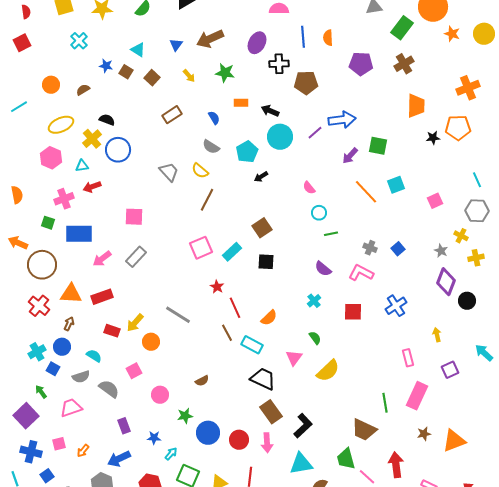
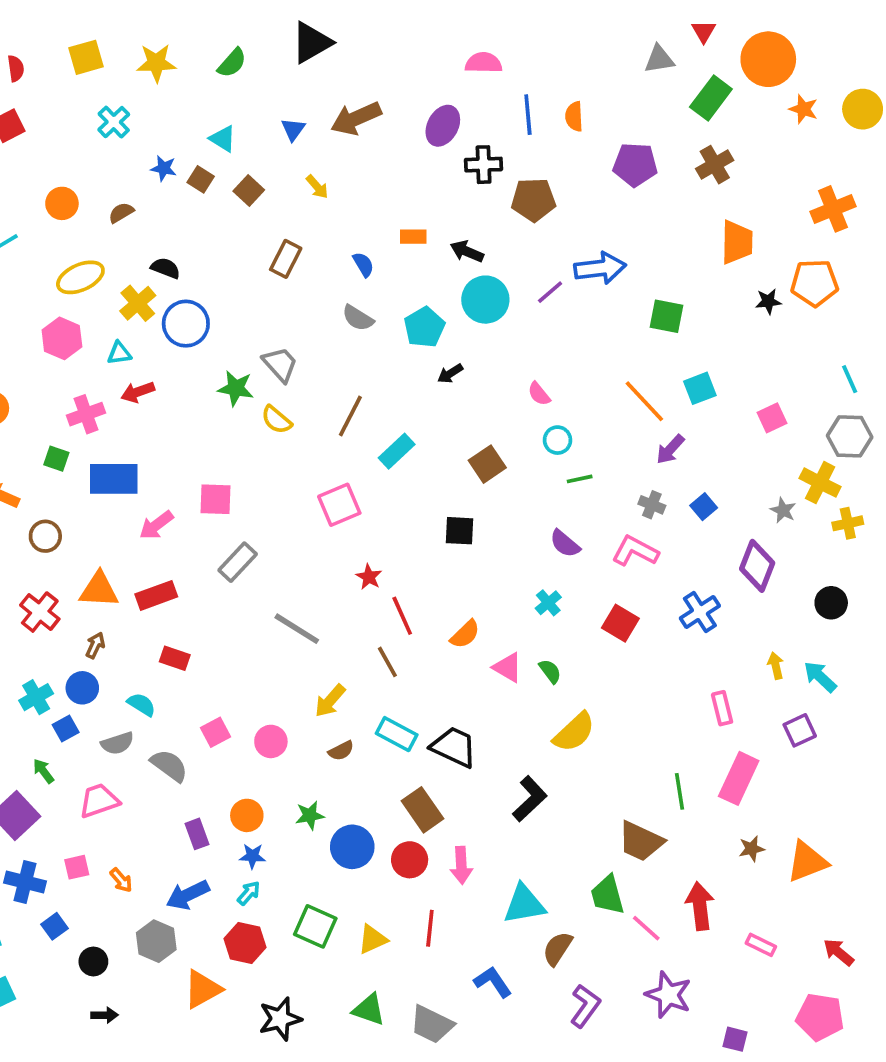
green star: (225, 73) -> (236, 388), moved
brown rectangle: (172, 115) -> (286, 259), turned -30
purple arrow: (350, 156) -> (670, 449), moved
yellow semicircle: (200, 171) -> (276, 420), moved
pink square: (134, 217) -> (215, 499), moved
brown square: (262, 228) -> (487, 464), moved
yellow cross: (461, 236) -> (820, 483), size x1.5
cyan rectangle: (232, 252) -> (397, 451), moved
gray rectangle: (136, 257) -> (238, 562), moved
brown circle: (42, 265) -> (45, 536), size x0.6
purple diamond: (446, 282) -> (757, 566), moved
red square: (353, 312) -> (620, 623), turned 30
yellow arrow: (135, 323) -> (330, 701), moved
orange circle: (151, 342) -> (247, 815), moved
cyan rectangle: (252, 345) -> (397, 734), moved
cyan arrow: (484, 353) -> (820, 677), moved
pink triangle: (294, 358) -> (508, 667), moved, turned -36
blue square: (53, 369) -> (66, 729), turned 32
pink circle: (160, 395) -> (271, 741), moved
brown rectangle: (271, 412) -> (423, 810), moved
black L-shape: (303, 426) -> (530, 799), moved
orange arrow: (83, 451) -> (121, 880), turned -80
cyan arrow: (171, 454) -> (249, 893), moved

